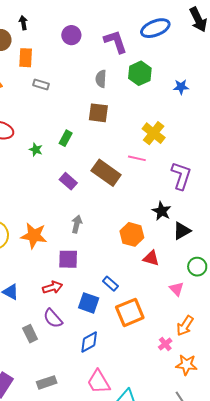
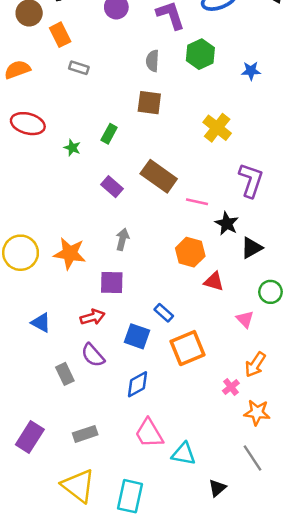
orange rectangle: (26, 58) -> (60, 35), turned -30
pink line: (137, 158) -> (197, 202), moved

